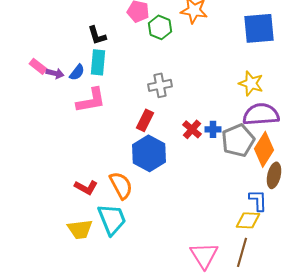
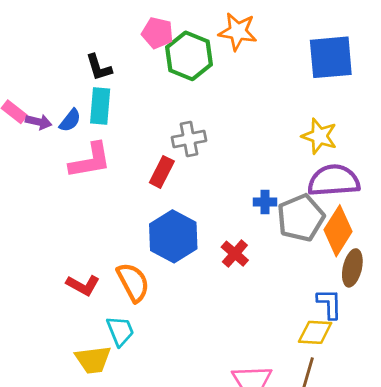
green hexagon: (160, 27) -> (189, 56), size x1.4
red rectangle: (145, 120) -> (162, 172), moved
red cross: (192, 129) -> (235, 254), moved
cyan trapezoid: (112, 219) -> (120, 331), size x0.7
yellow trapezoid: (80, 229) -> (93, 360), moved

